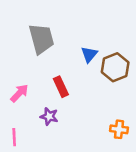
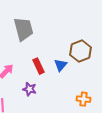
blue triangle: (89, 54) -> (60, 65), moved

